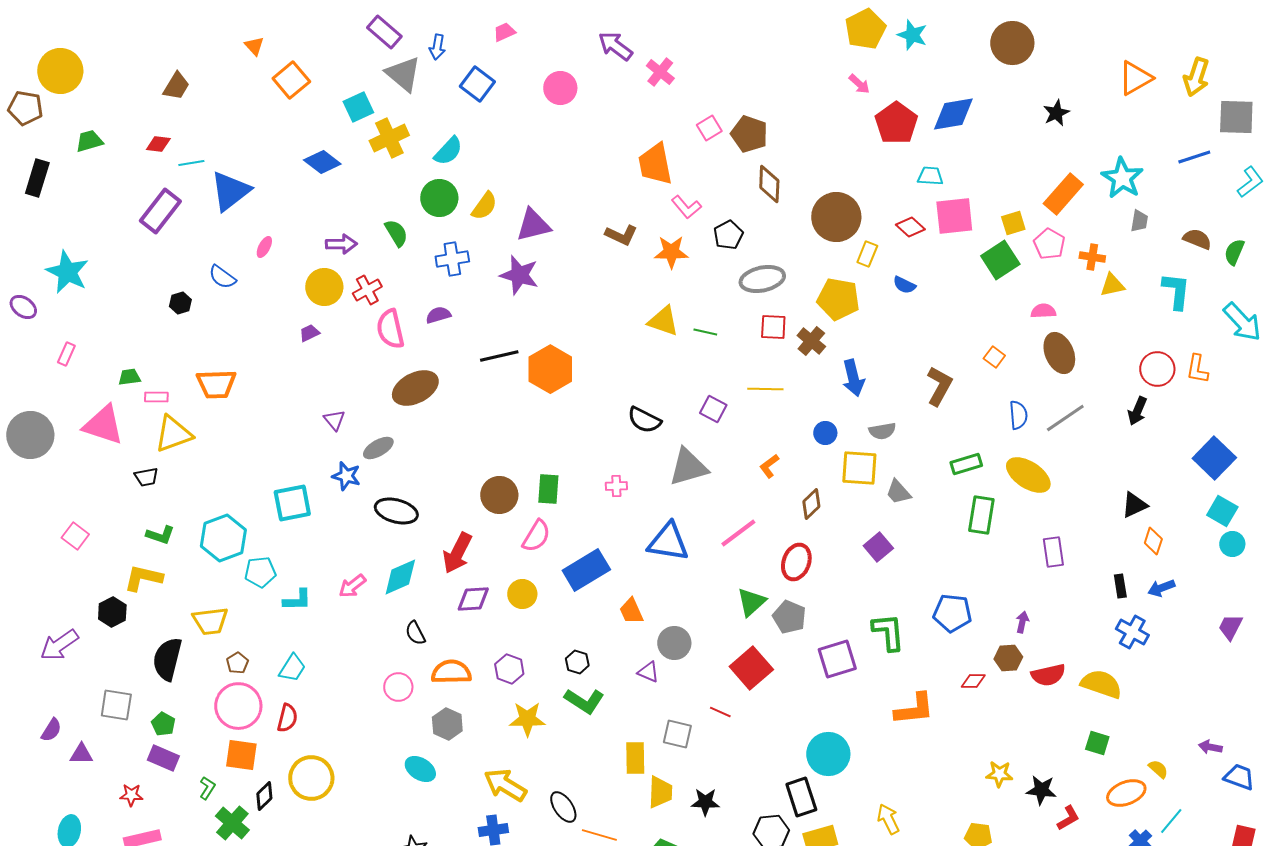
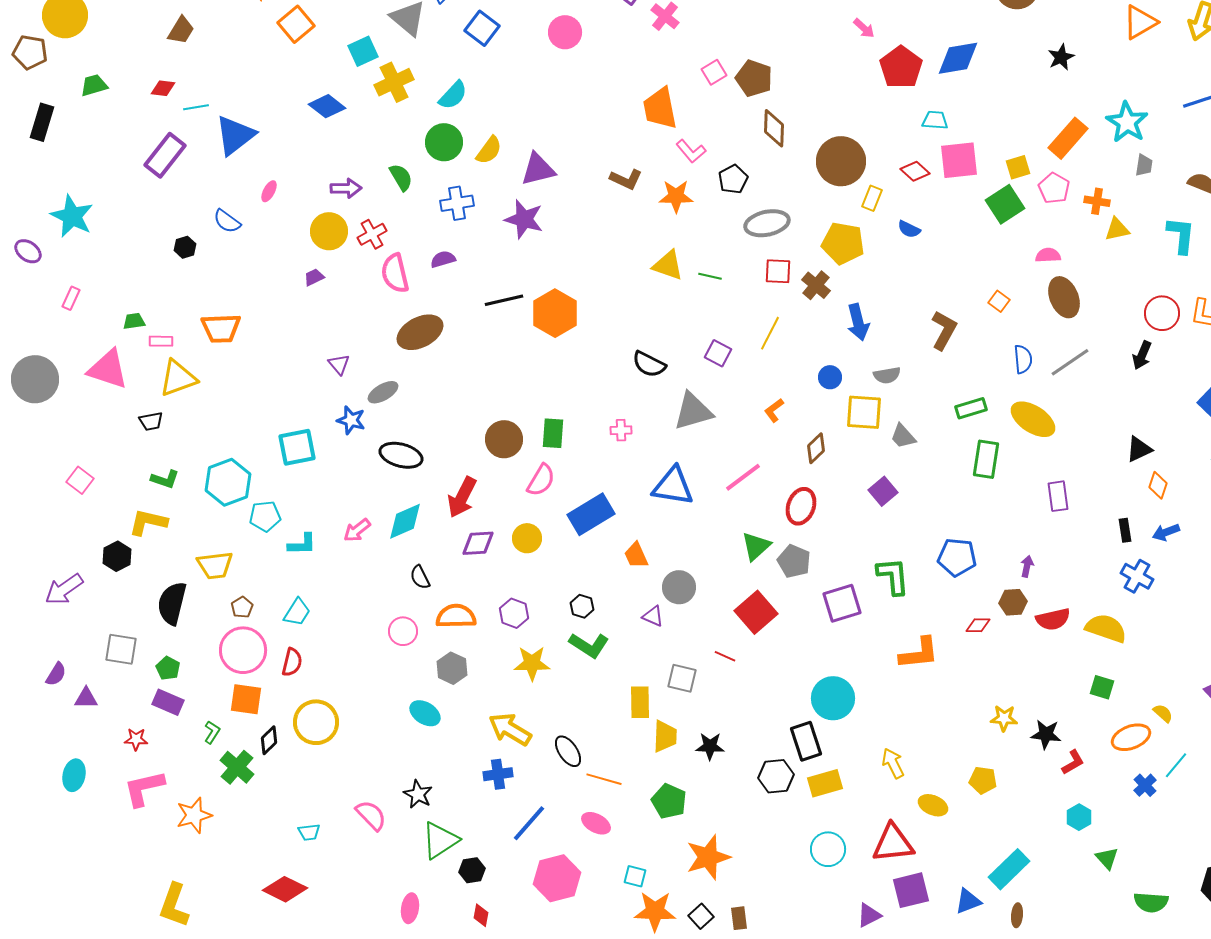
yellow line: (765, 389) -> (770, 333), turned -64

